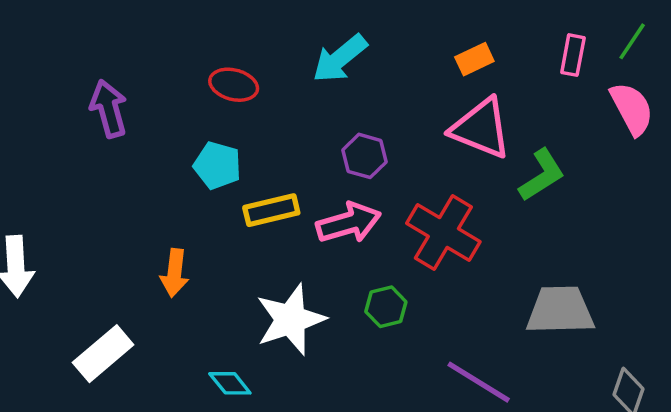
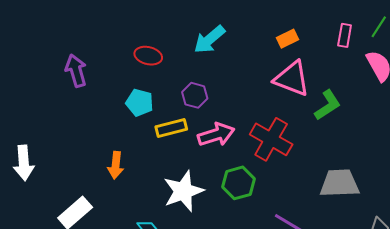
purple hexagon: (364, 156) -> (195, 95), moved
green hexagon: (386, 307) -> (238, 183), size x1.4

